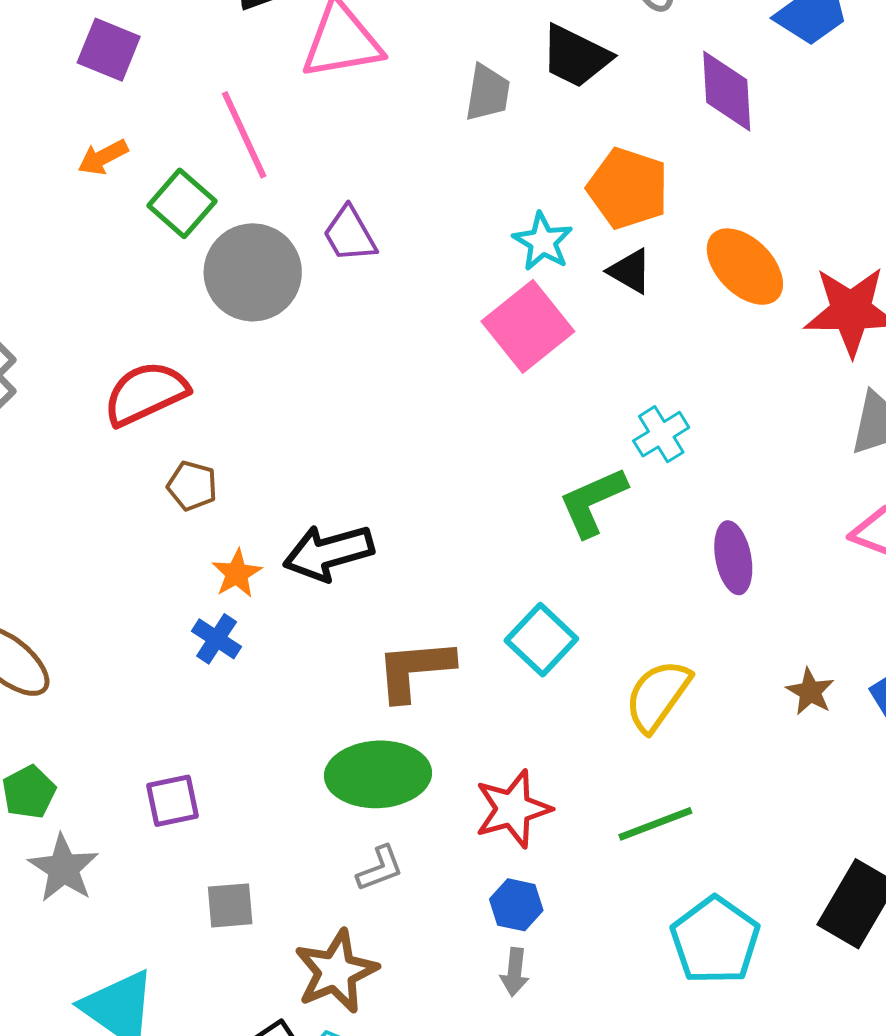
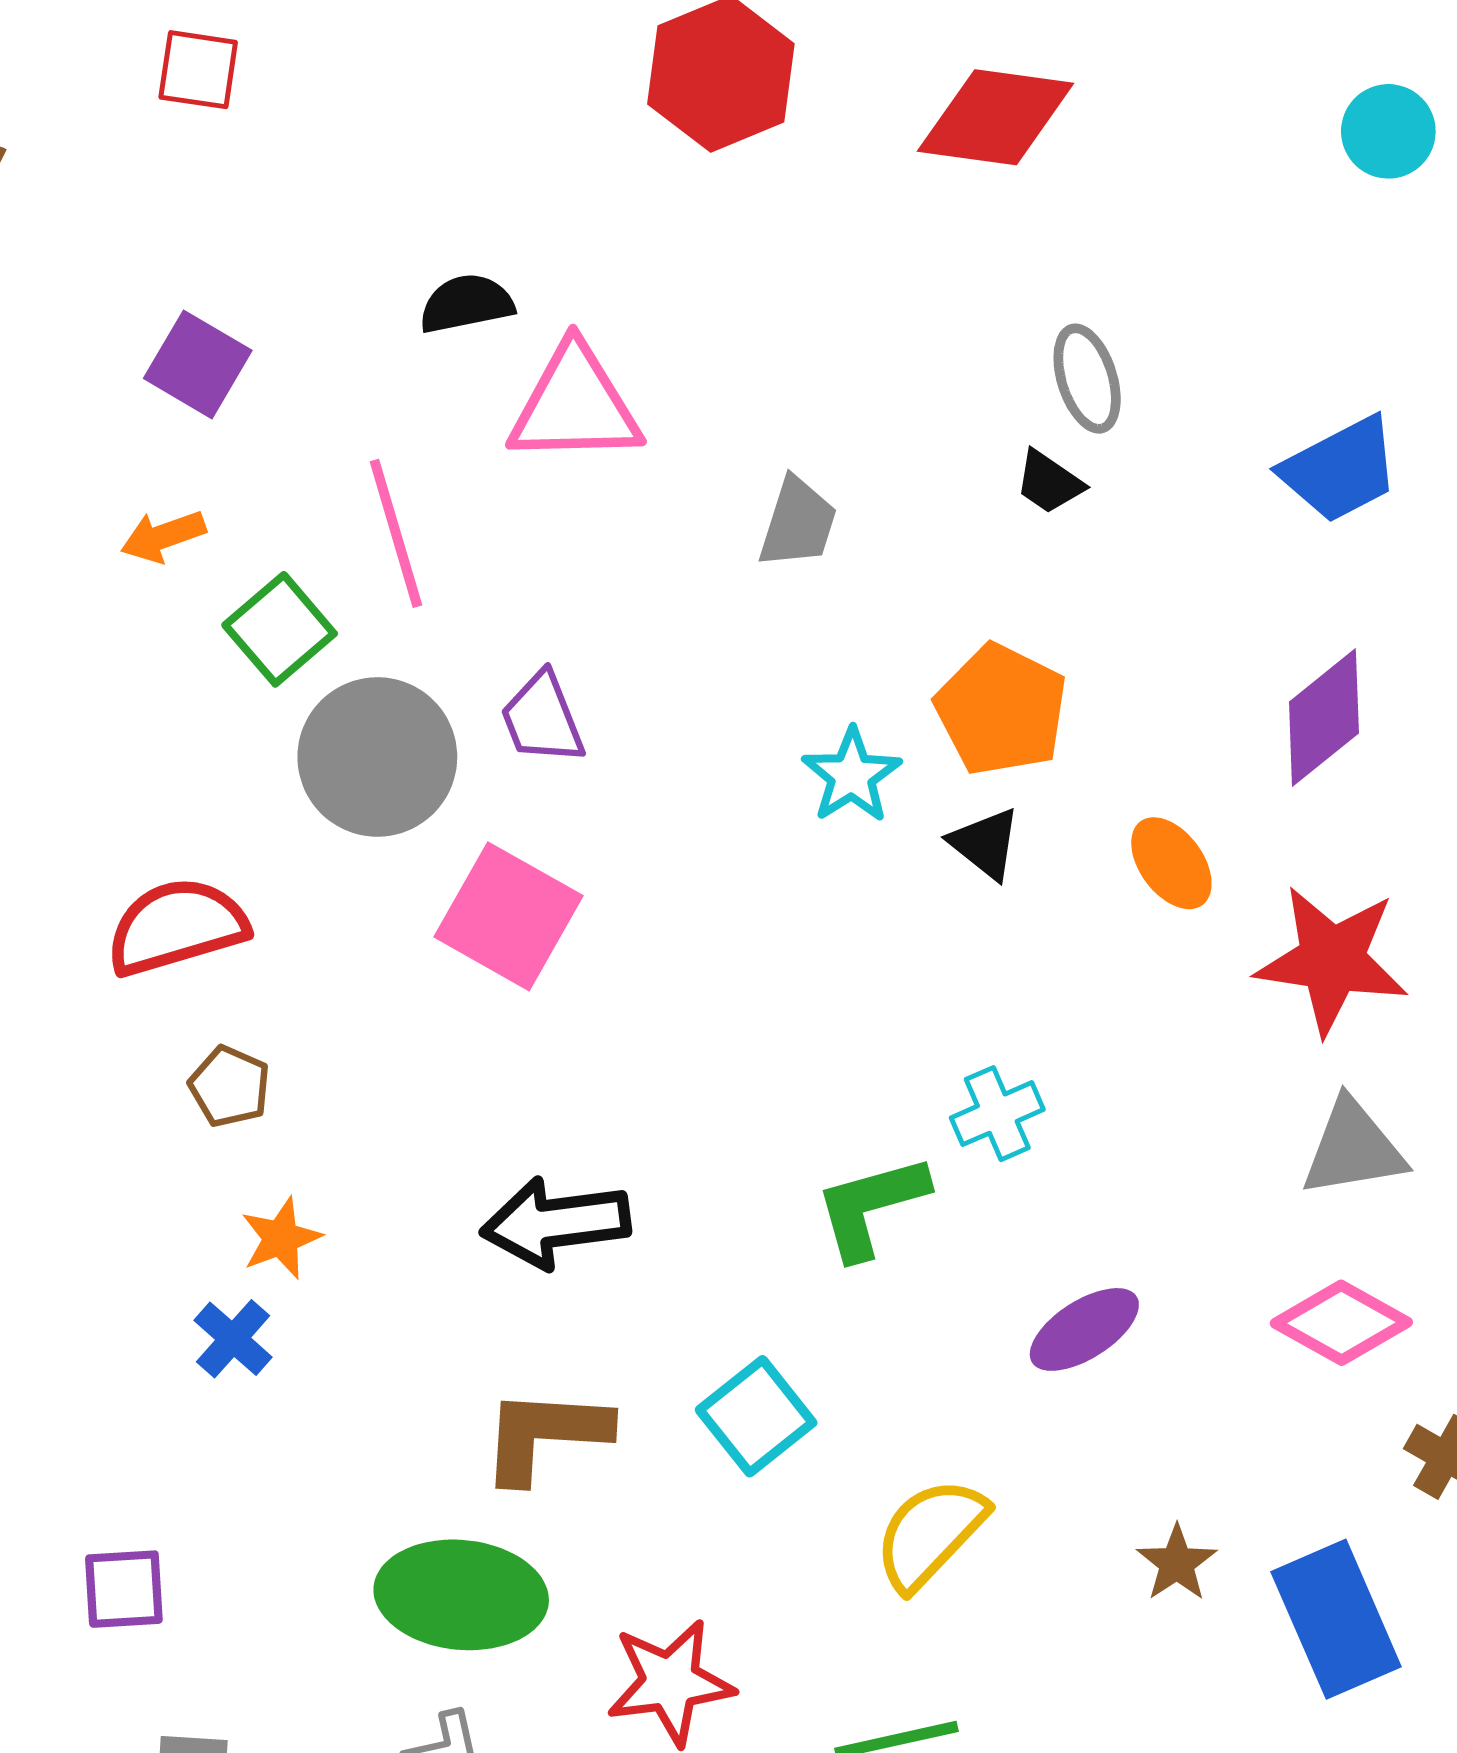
black trapezoid: (576, 56) -> (1049, 482), moved, size x0.6
purple diamond: (727, 91) -> (1324, 718), moved, turned 46
orange ellipse: (745, 267) -> (1171, 863), size x0.7
pink square: (528, 326) -> (509, 916), moved, turned -30
black arrow: (329, 553) -> (556, 1223), moved
purple ellipse: (733, 558) -> (1084, 1329), turned 60

